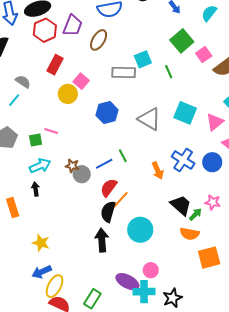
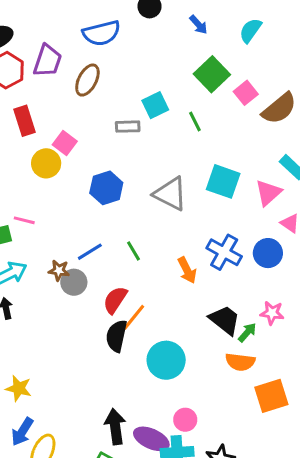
red rectangle: (55, 65) -> (24, 121), turned -42
gray rectangle: (124, 72) -> (128, 127), size x0.7
blue line: (104, 164) -> (90, 252), moved
black arrow: (102, 240) -> (115, 427), moved
blue arrow: (42, 272) -> (22, 432), turned -30

